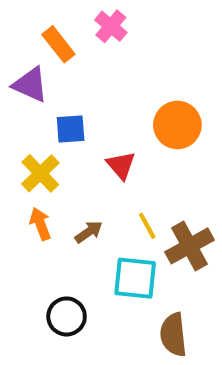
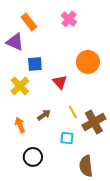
pink cross: (111, 26) -> (69, 19), moved
orange arrow: (40, 224) -> (20, 125), moved
cyan square: (135, 278) -> (67, 138), size x0.6

